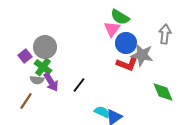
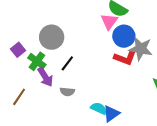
gray circle: (45, 47) -> (52, 37), moved
gray semicircle: (37, 80) -> (67, 92), moved
black line: (79, 85) -> (67, 63), moved

